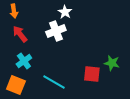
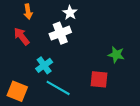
orange arrow: (14, 11) -> (28, 12), moved
cyan cross: (24, 61) -> (44, 65), moved
green star: (112, 63) -> (116, 55), moved

